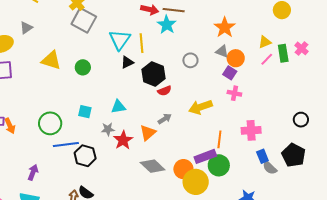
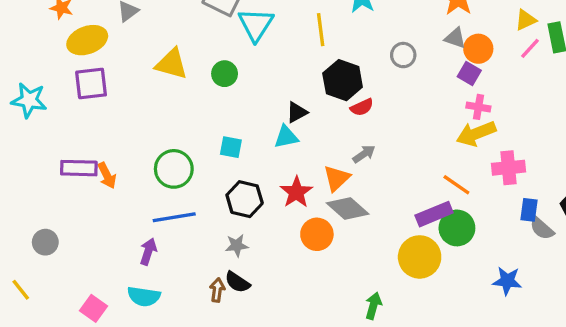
cyan triangle: (120, 40) -> (256, 25), moved
black triangle: (127, 62) -> (297, 112), moved
yellow arrow: (200, 107) -> (476, 134), moved
gray star: (108, 129) -> (237, 246), moved
orange line: (219, 139) -> (456, 185), turned -60
blue line: (66, 144) -> (174, 217), moved
black hexagon: (85, 156) -> (245, 199), moved
blue rectangle: (262, 156) -> (529, 210), turned 32
gray diamond: (153, 166) -> (348, 208), moved
orange circle: (183, 169) -> (317, 234), moved

